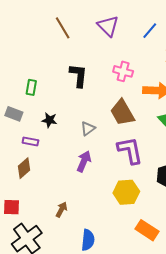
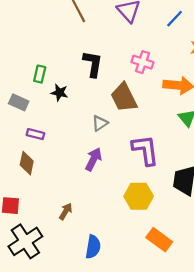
brown trapezoid: (122, 113) -> (124, 98), moved
black star: (49, 120) -> (59, 93), moved
brown diamond: (24, 168) -> (27, 163), turned -40

